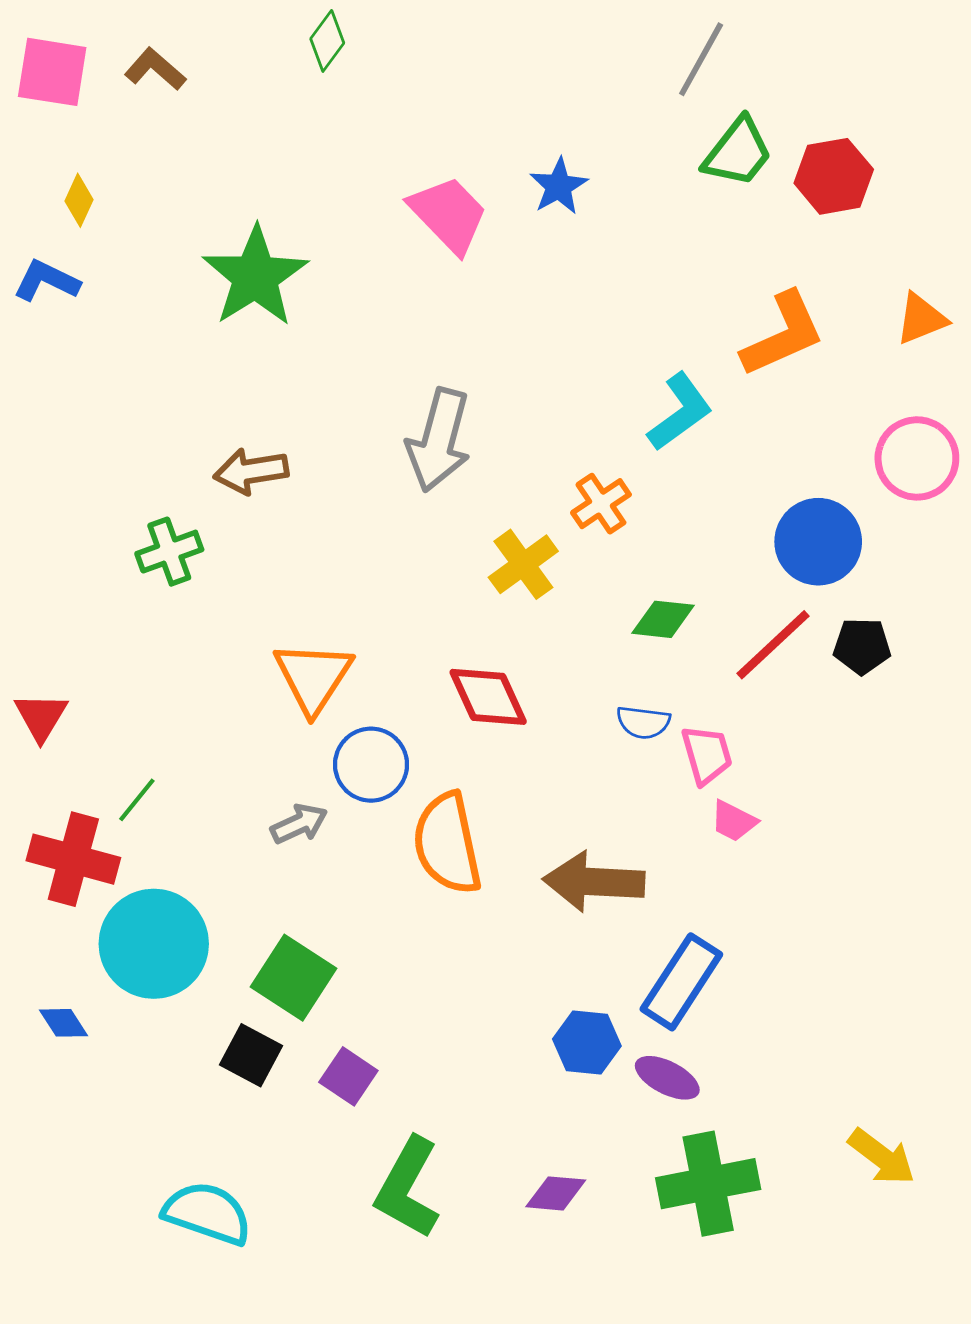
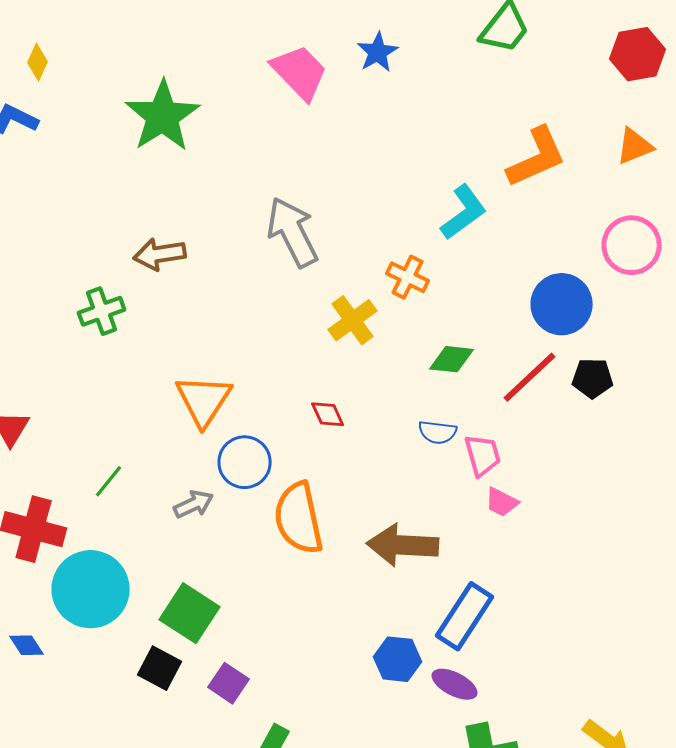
red hexagon: (834, 176) -> (638, 54), moved
gray arrow: (439, 440) -> (293, 232), turned 138
orange cross: (601, 504) -> (408, 277), turned -30
red diamond: (488, 697) -> (328, 414), size x0.6
green line: (137, 800) -> (109, 481), moved

